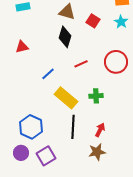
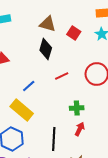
yellow rectangle: (66, 98) -> (22, 110), moved
red arrow: (100, 130) -> (80, 129), moved

